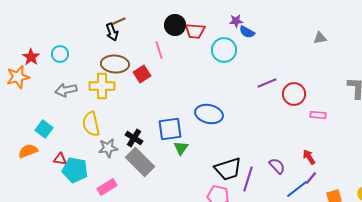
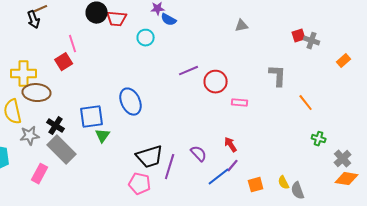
pink line: (159, 50) -> (73, 44), moved
cyan circle: (224, 50) -> (146, 38), size x0.7
brown ellipse: (115, 64) -> (37, 93), moved
blue ellipse: (209, 114) -> (131, 102), turned 52
pink rectangle: (107, 187) -> (40, 174), moved, turned -30

